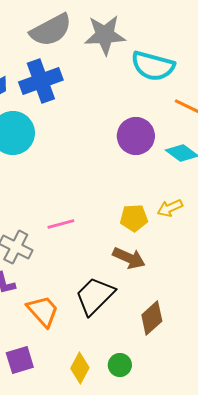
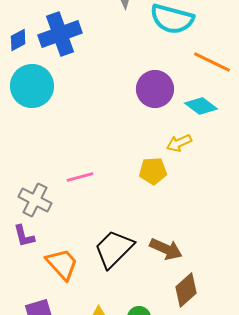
yellow arrow: (170, 208) -> (179, 143), moved
brown arrow: (129, 258) -> (166, 249), moved
brown diamond: (152, 318) -> (186, 290), moved

